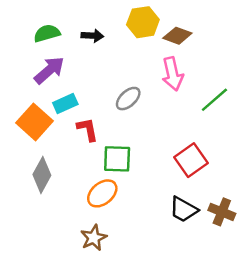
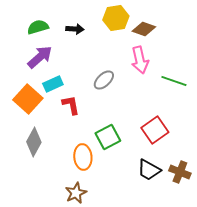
green line: (214, 100) -> (174, 81), turned 60
green square: (117, 159) -> (108, 137), moved, turned -30
orange ellipse: (102, 193) -> (83, 157), turned -55

